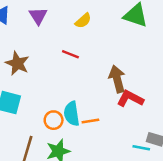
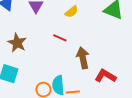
brown arrow: (117, 79) -> (83, 58), moved

